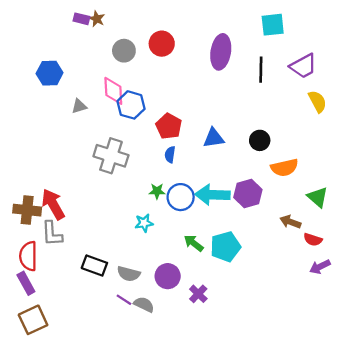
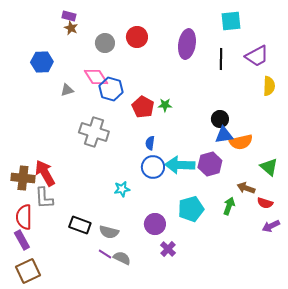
brown star: (97, 19) -> (71, 28), moved
pink diamond: (113, 91) -> (96, 77), turned -30
yellow semicircle: (318, 101) -> (269, 86), turned 30
blue triangle: (214, 138) -> (224, 135), moved
blue semicircle: (170, 155) -> (150, 143), moved
green star: (157, 191) -> (165, 105), moved
green arrow: (194, 243) -> (229, 206), moved, turned 72
purple circle: (168, 276) -> (155, 224), moved

